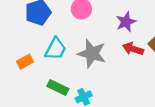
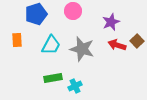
orange rectangle: (25, 62) -> (17, 40), moved, turned -64
green rectangle: (58, 88) -> (53, 78), turned -36

